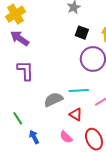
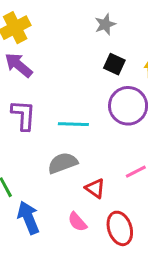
cyan line: (79, 91) -> (73, 124), moved
blue arrow: (34, 137) -> (28, 218), size x1.5

